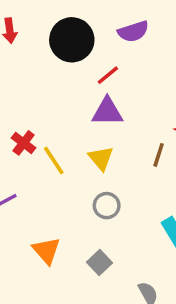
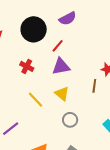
red cross: (24, 143) -> (27, 66), moved

